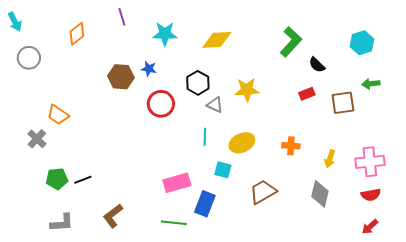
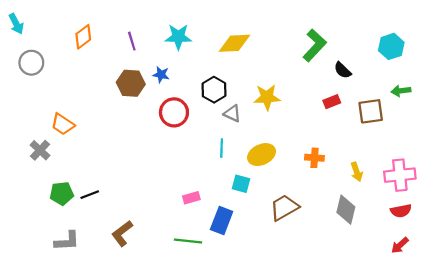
purple line: (122, 17) -> (132, 41), moved
yellow arrow: (330, 159) -> (357, 172), turned -36
pink rectangle: (177, 183) -> (191, 198), size x0.6

